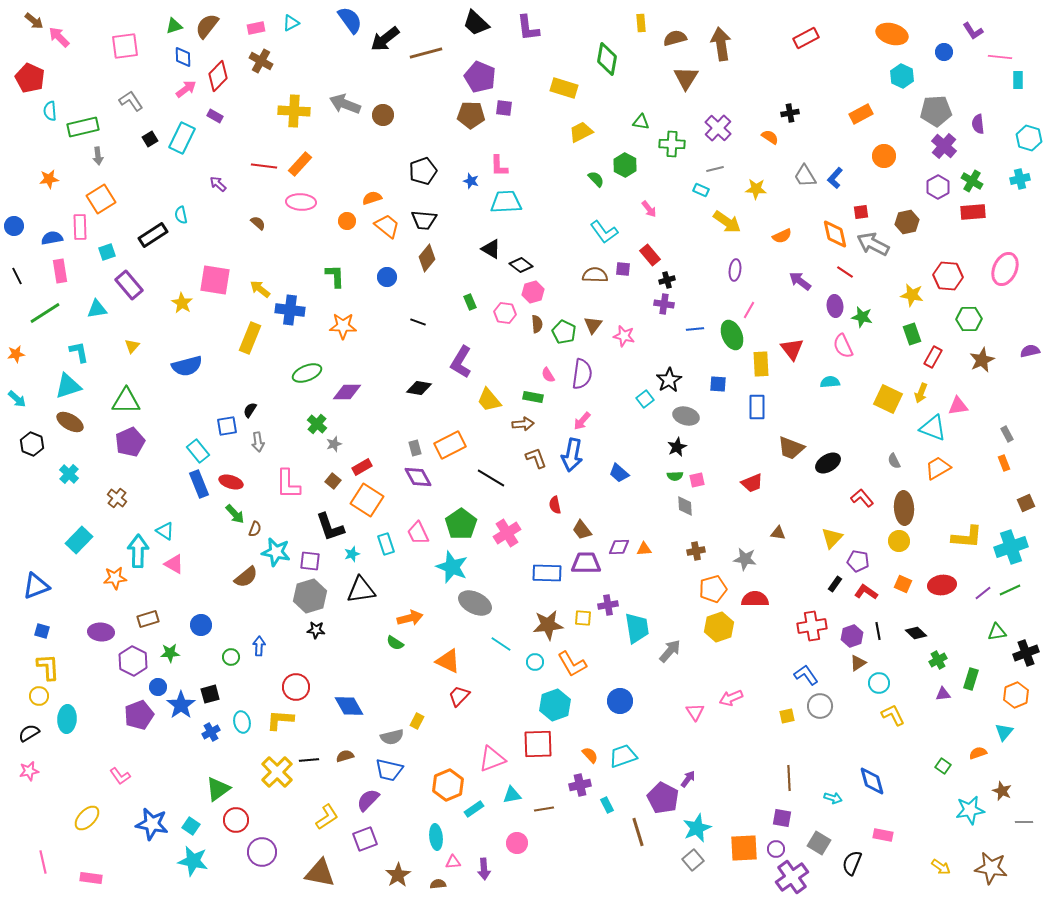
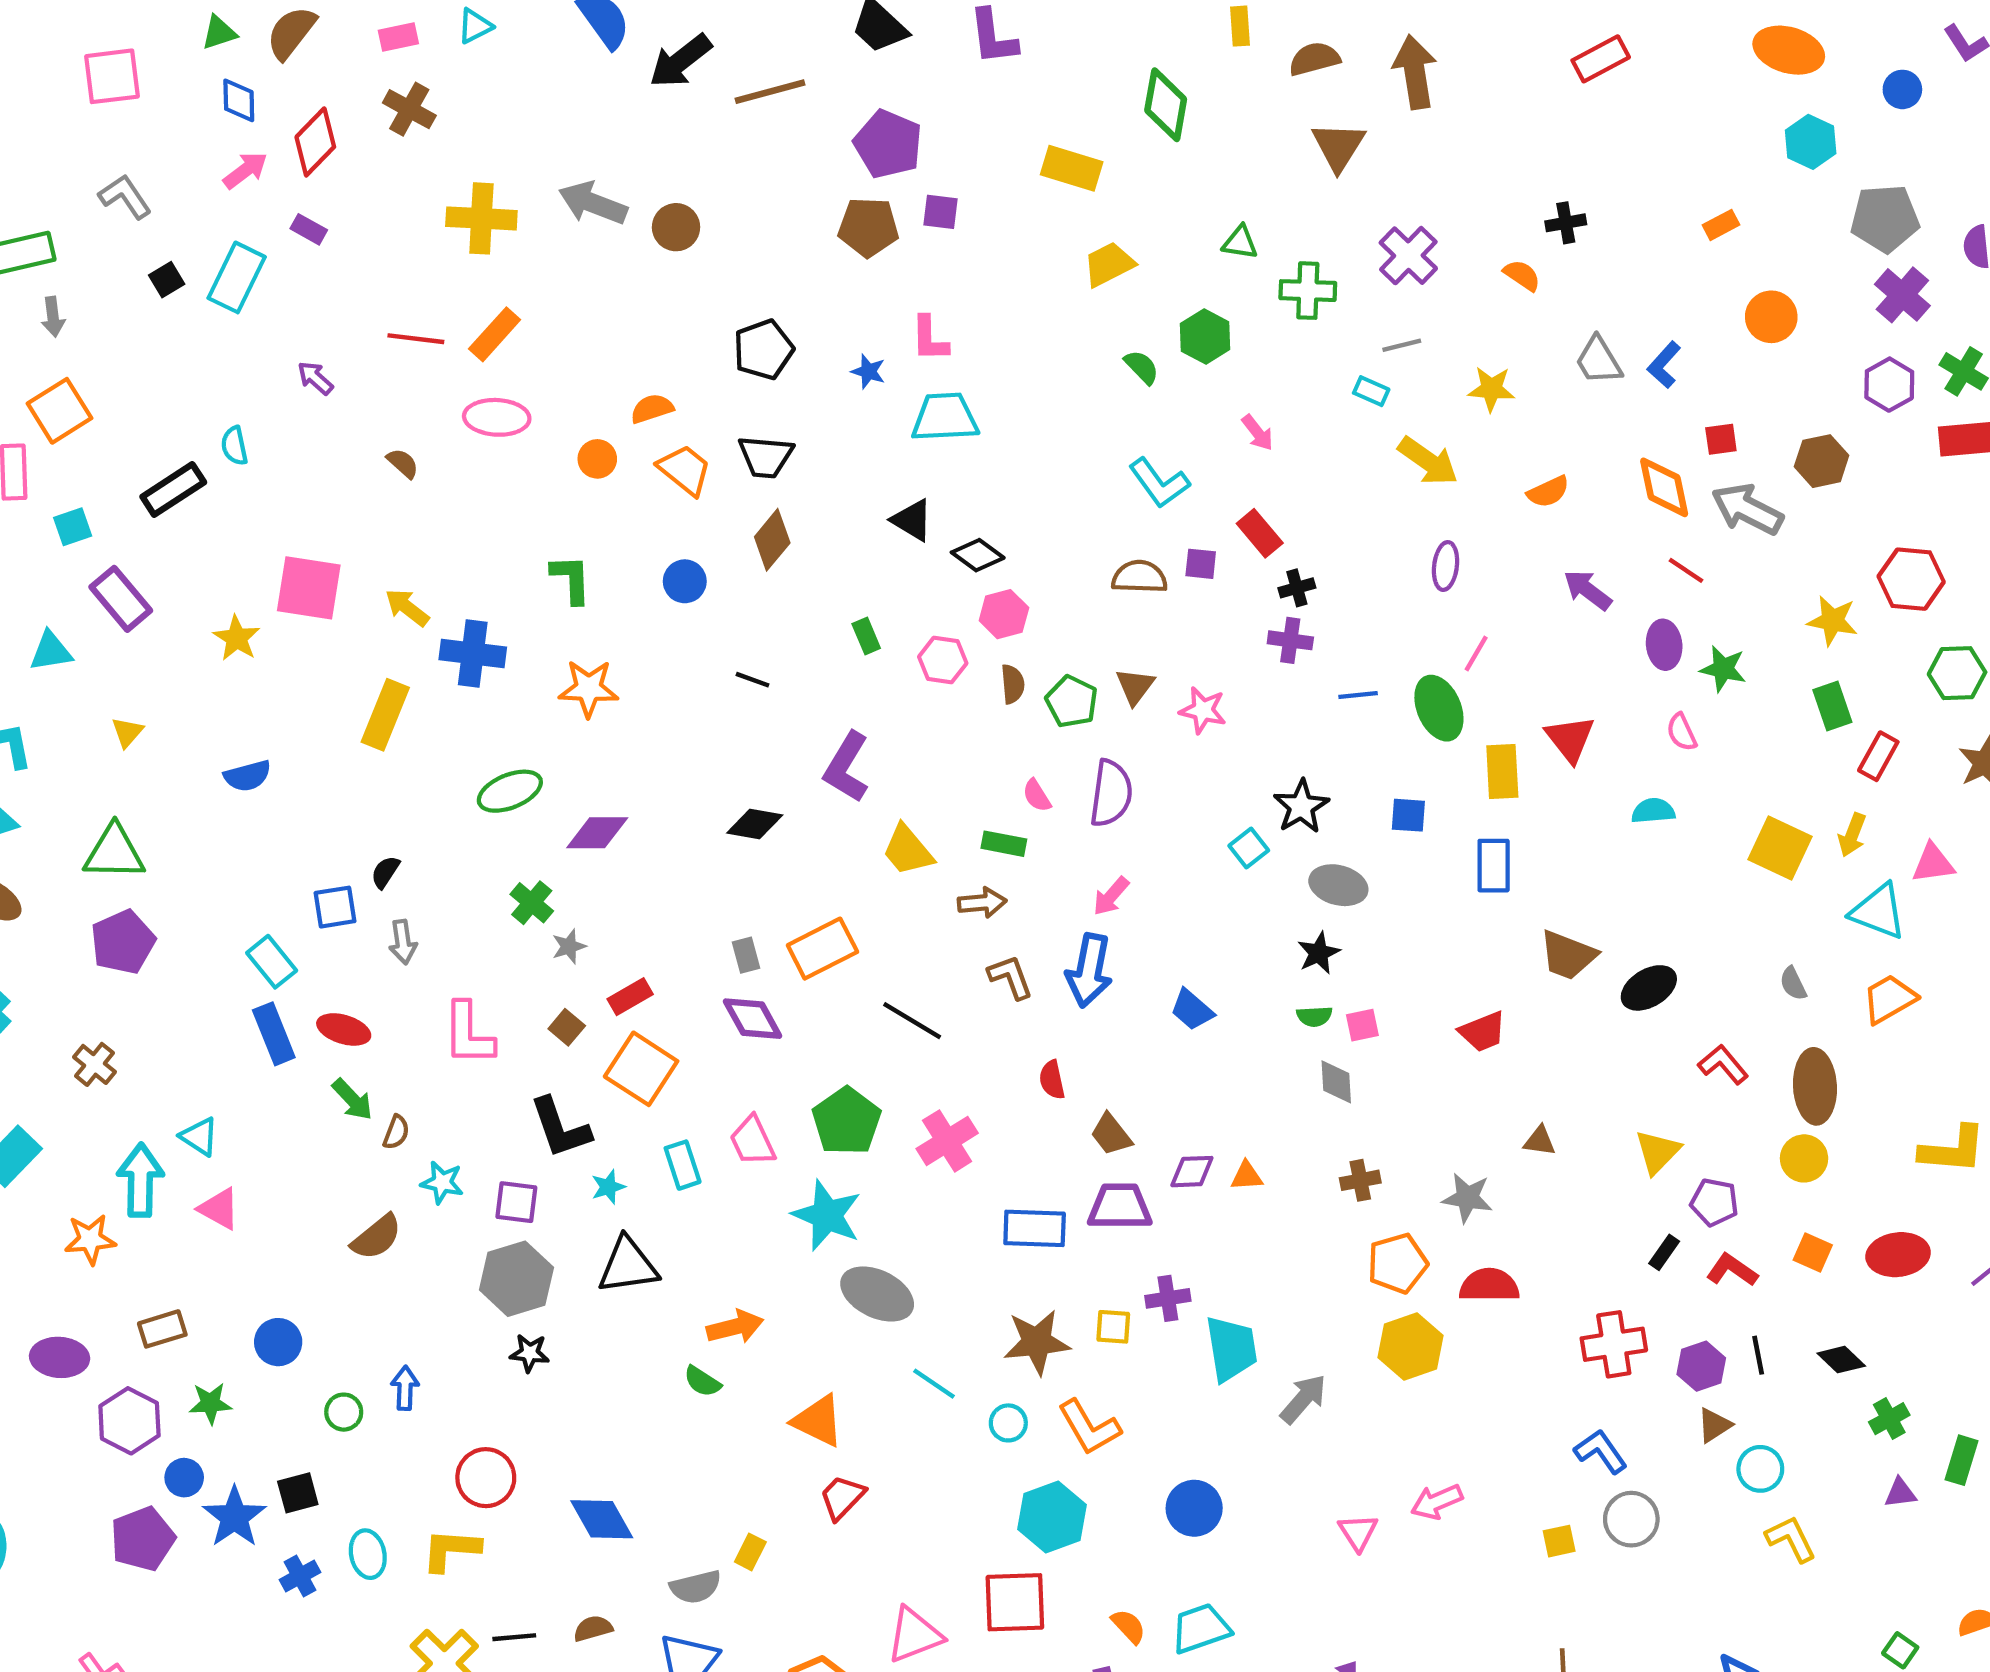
orange rectangle: (861, 114) -> (1721, 225), size x0.7
pink semicircle: (843, 346) -> (1682, 732), size x0.7
blue semicircle: (187, 366) -> (248, 776), size x0.7
cyan star: (276, 552) -> (442, 1182), size x0.7

